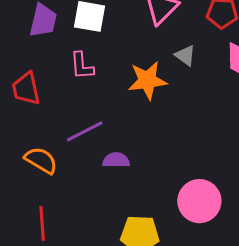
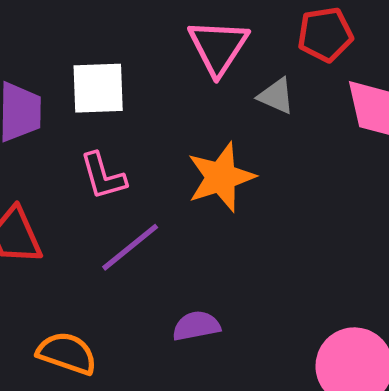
gray triangle: (185, 55) -> (276, 96), moved
purple line: (85, 131) -> (130, 247), moved

